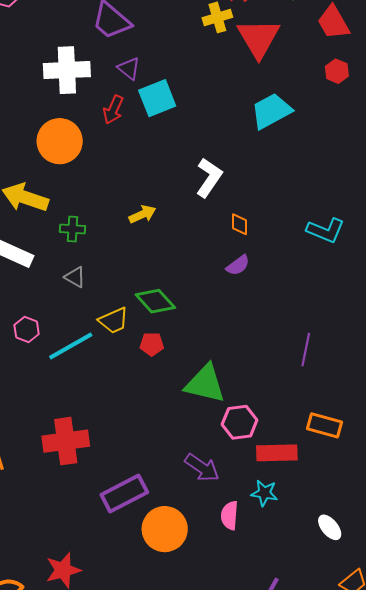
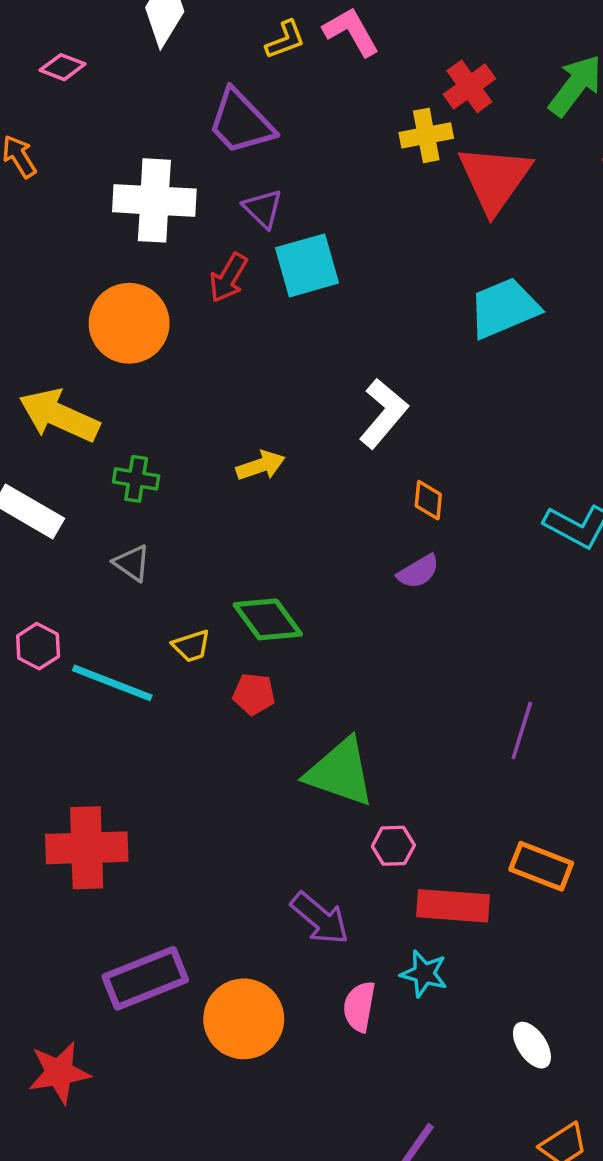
yellow trapezoid: (114, 321) -> (191, 646), size x0.7
cyan line: (71, 346) -> (112, 683), turned 45
pink hexagon: (240, 422) -> (393, 846), size x0.7
purple rectangle: (124, 493) -> (145, 978), moved

